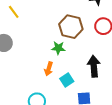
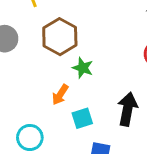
brown hexagon: (71, 27) -> (60, 37), moved

